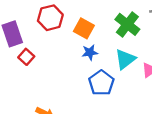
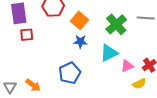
red square: (26, 57) -> (27, 35), turned 32
blue pentagon: (101, 83) -> (70, 73), moved

